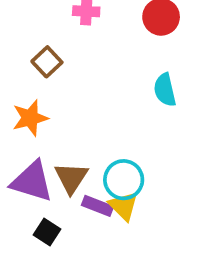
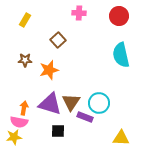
cyan semicircle: (165, 90) -> (121, 55), size x1.4
yellow triangle: (124, 206) -> (121, 138), moved, turned -42
black square: (47, 232) -> (58, 131), turned -32

